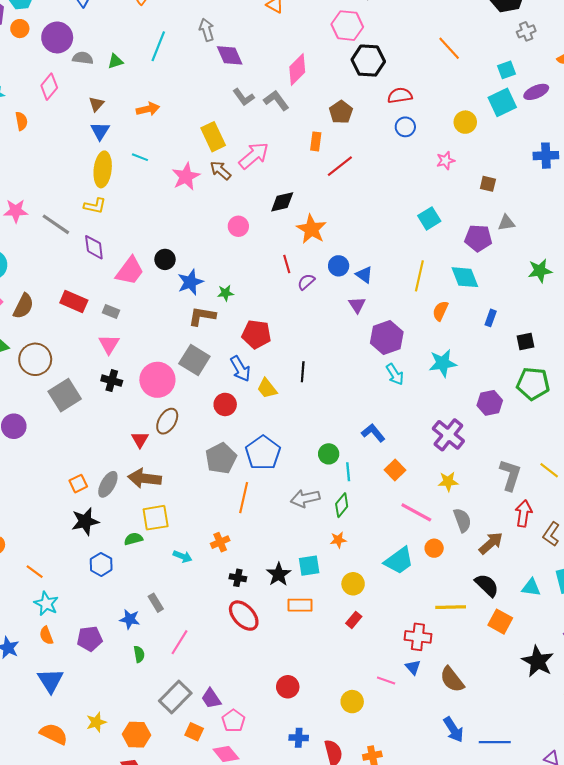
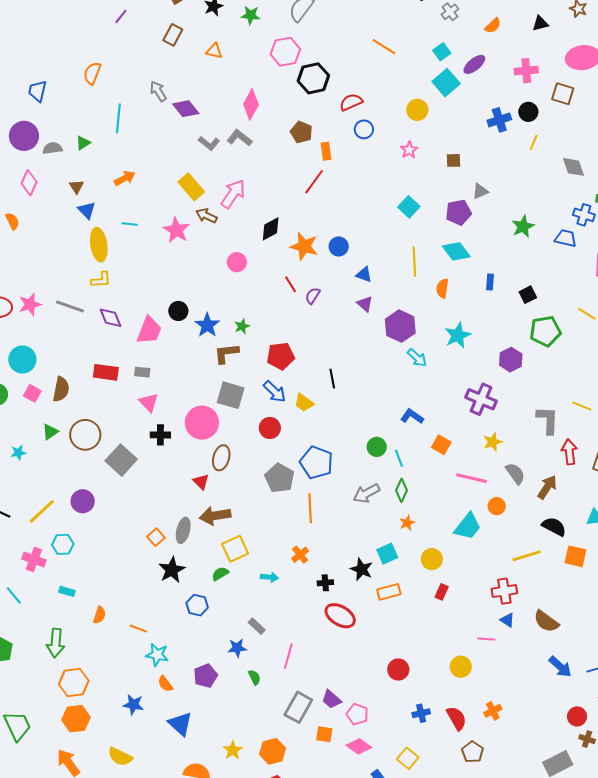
orange rectangle: (316, 141) -> (326, 151), moved
blue circle: (339, 266) -> (339, 246), moved

